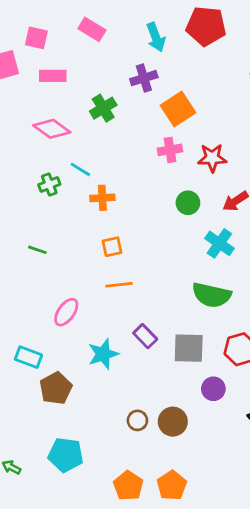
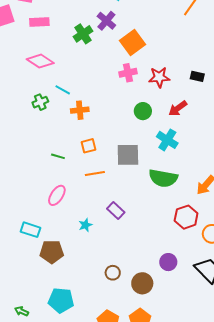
purple cross: (144, 78) -> (106, 21), turned -30
green cross: (103, 108) -> (83, 34), moved
green line: (37, 250) -> (58, 156), moved
gray square: (189, 348) -> (128, 155), moved
cyan star: (103, 354) -> (85, 225), size x0.6
brown pentagon: (56, 388) -> (52, 252), turned 30
purple circle: (213, 389) -> (168, 262), moved
brown circle: (173, 422) -> (142, 283), moved

